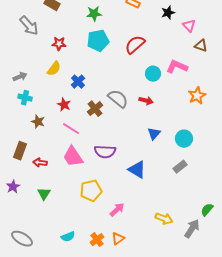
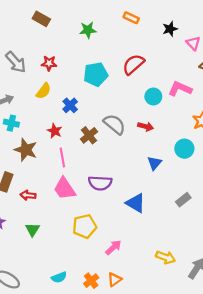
gray arrow: (29, 26) -> (16, 62), moved
cyan pentagon: (98, 41) -> (96, 74), moved
brown star: (38, 122) -> (26, 150), size x1.5
pink line: (71, 129) -> (62, 158), turned 48
cyan circle: (184, 139) -> (184, 149), moved

